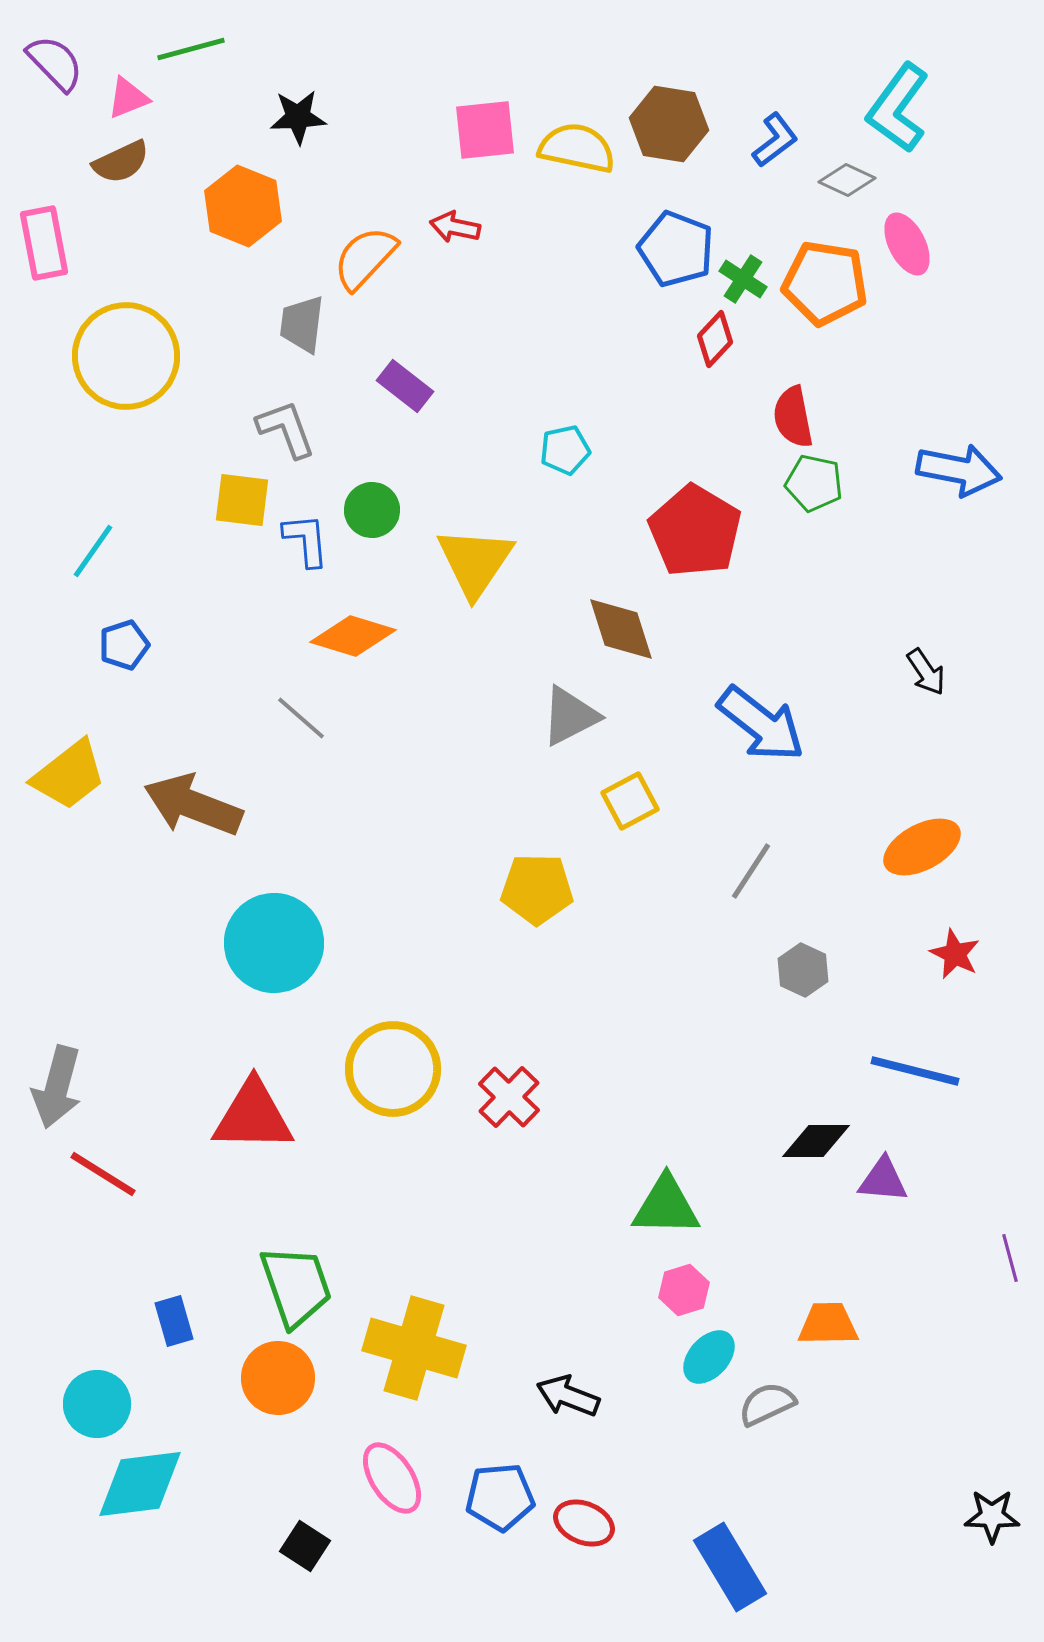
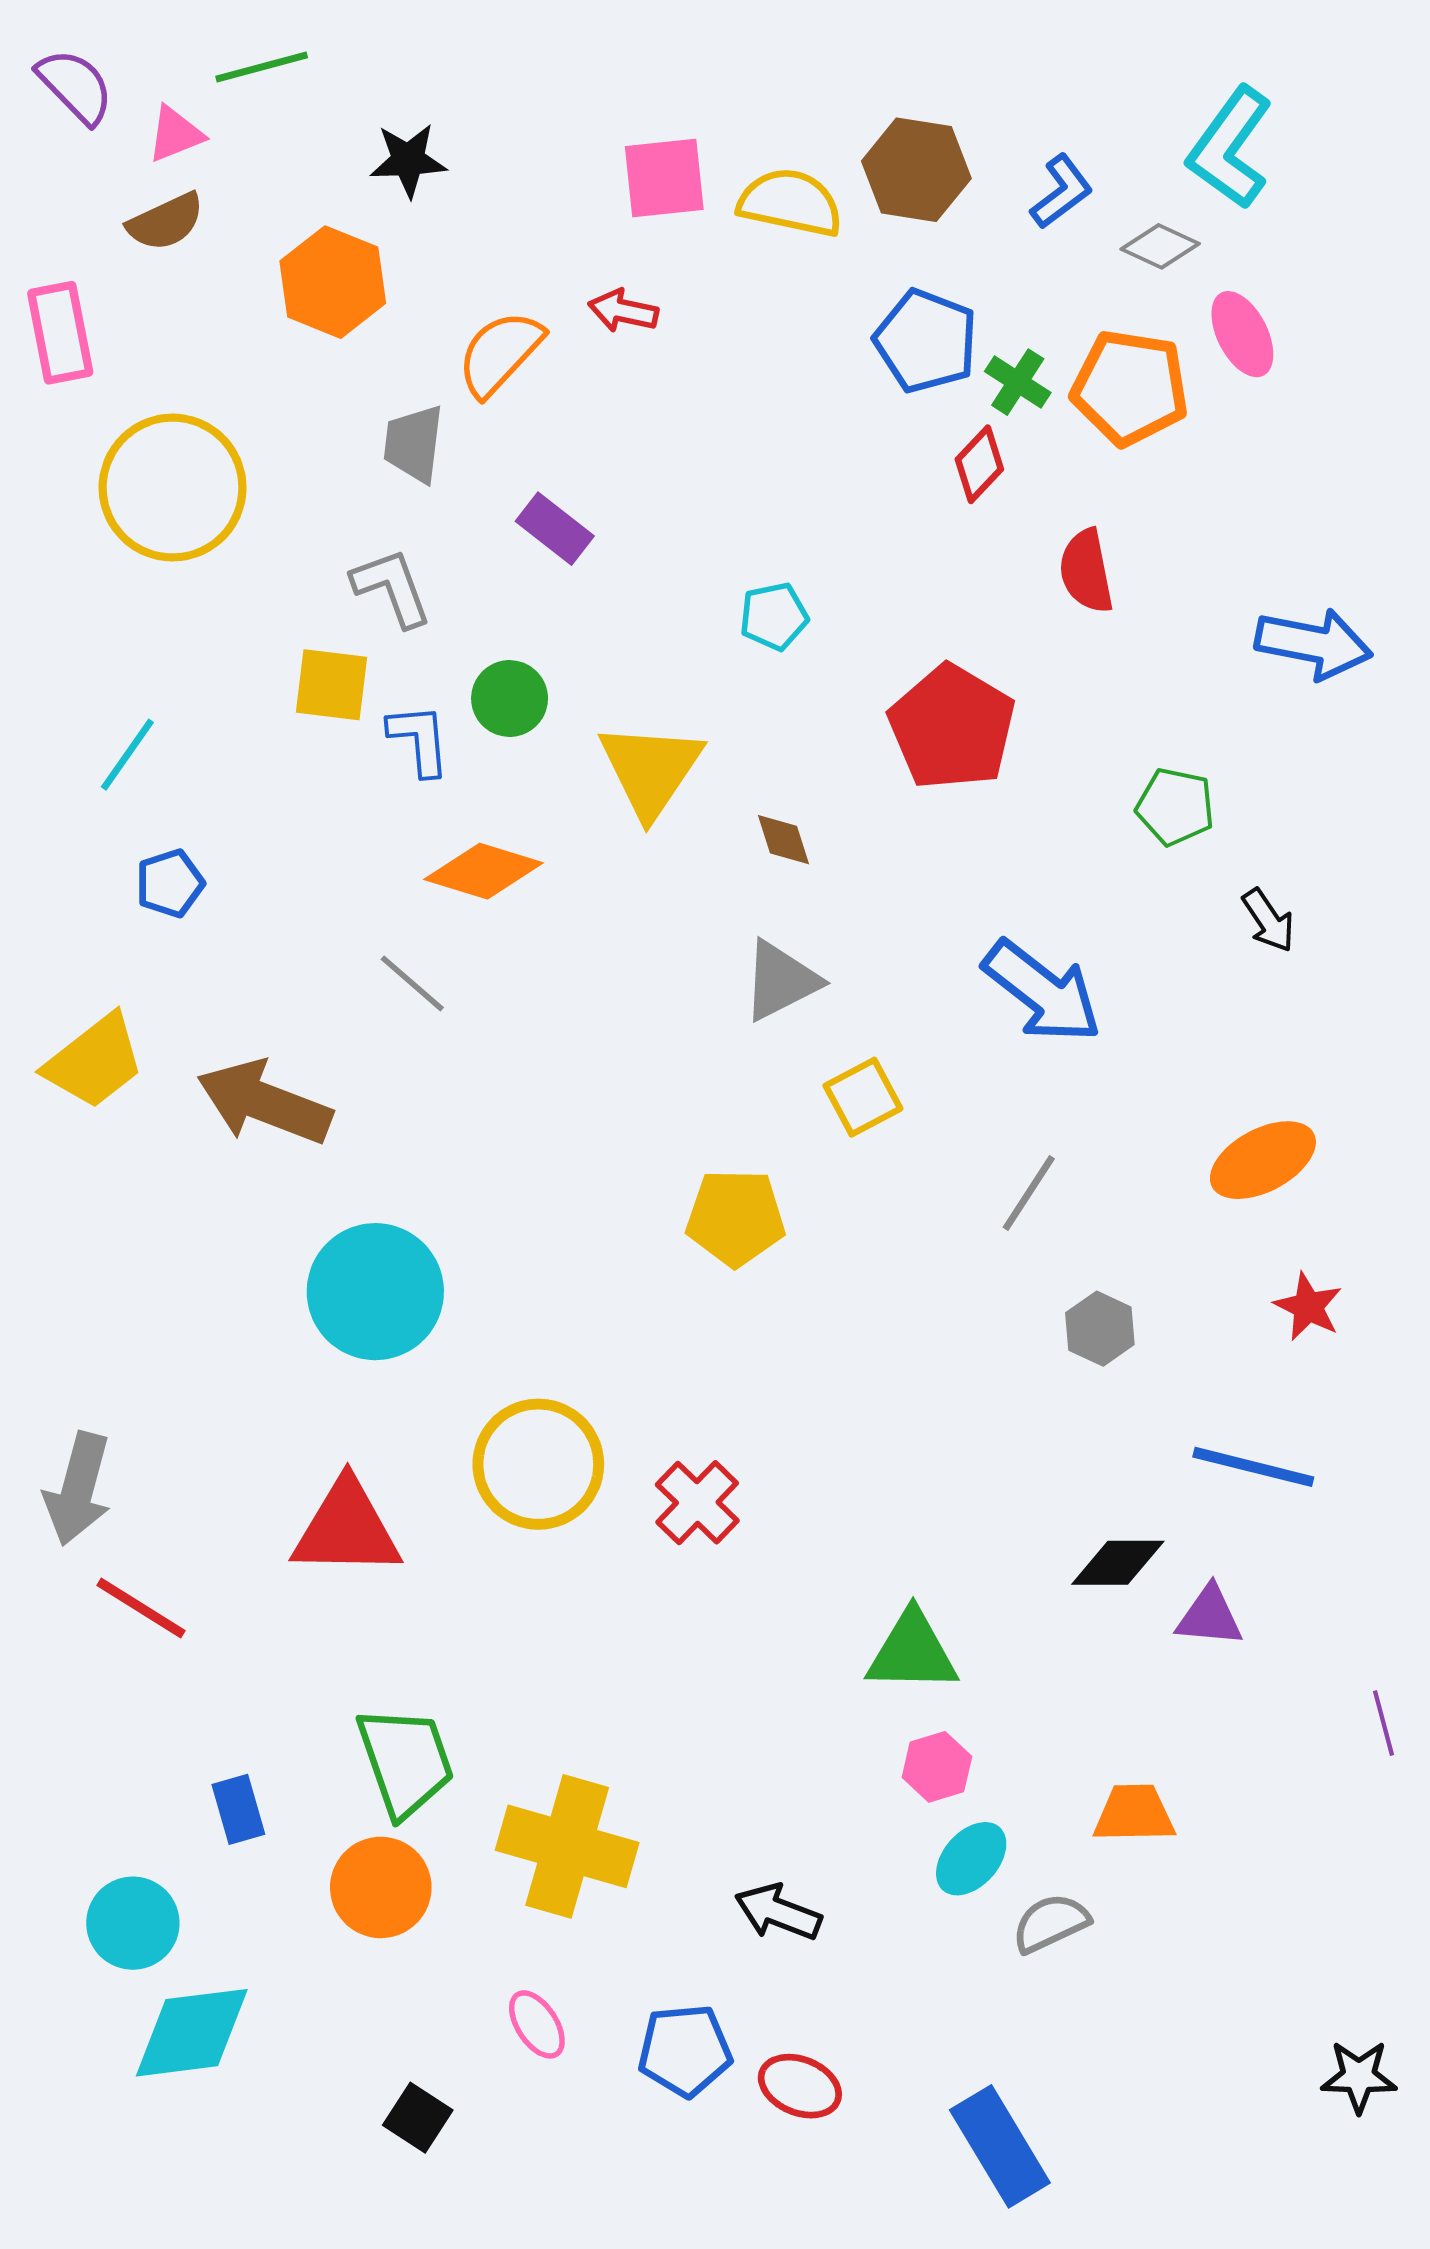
green pentagon: (814, 483) -> (1175, 807), moved
brown diamond: (621, 629) -> (783, 840), moved, size x0.6
pink ellipse: (392, 1478) -> (537, 2024), size x0.7

